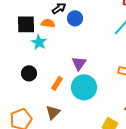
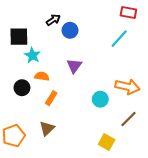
orange semicircle: (48, 23) -> (42, 76), moved
purple triangle: (79, 63) -> (74, 66), moved
cyan circle: (84, 87) -> (100, 99), moved, size x0.6

